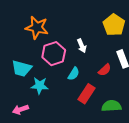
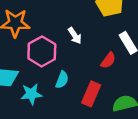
cyan semicircle: (74, 74) -> (62, 80), moved

